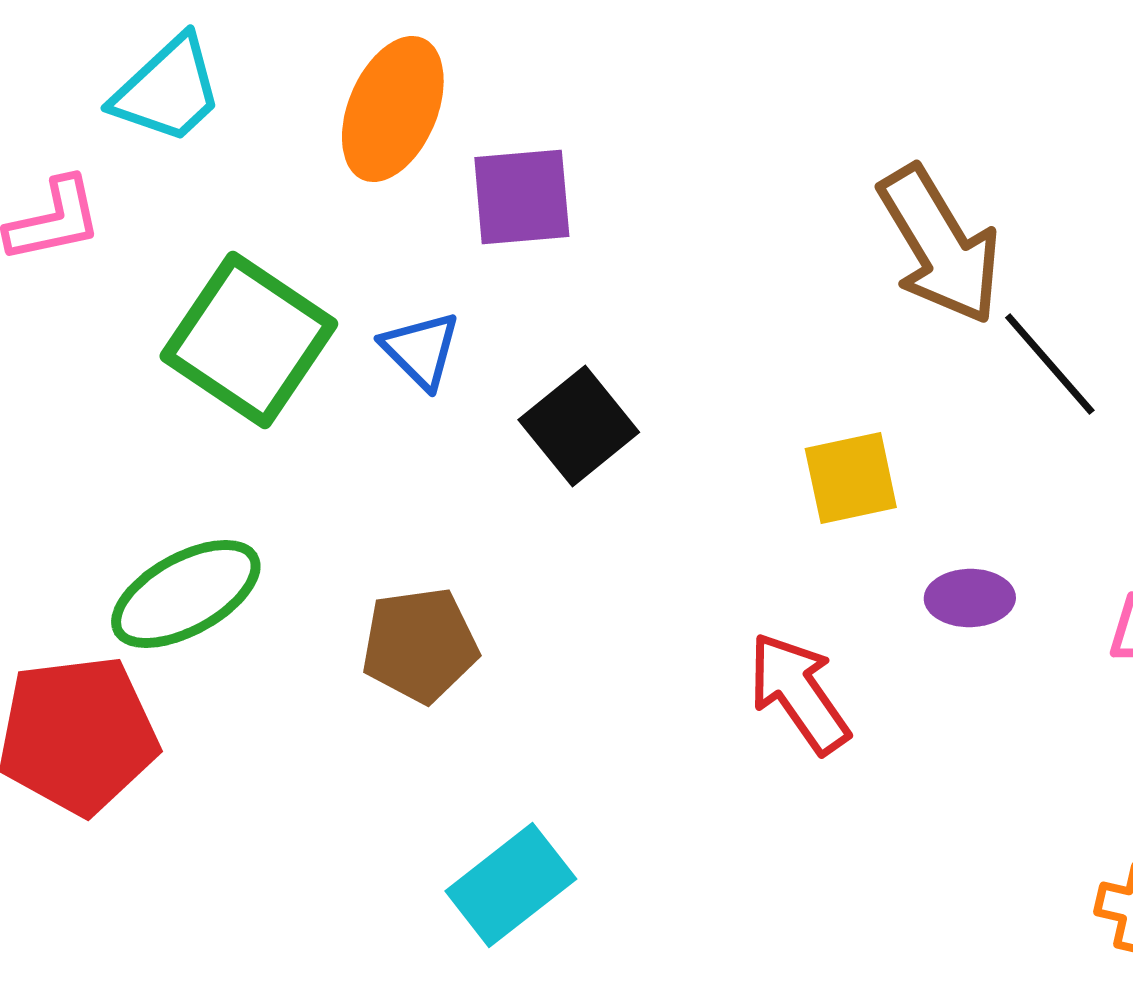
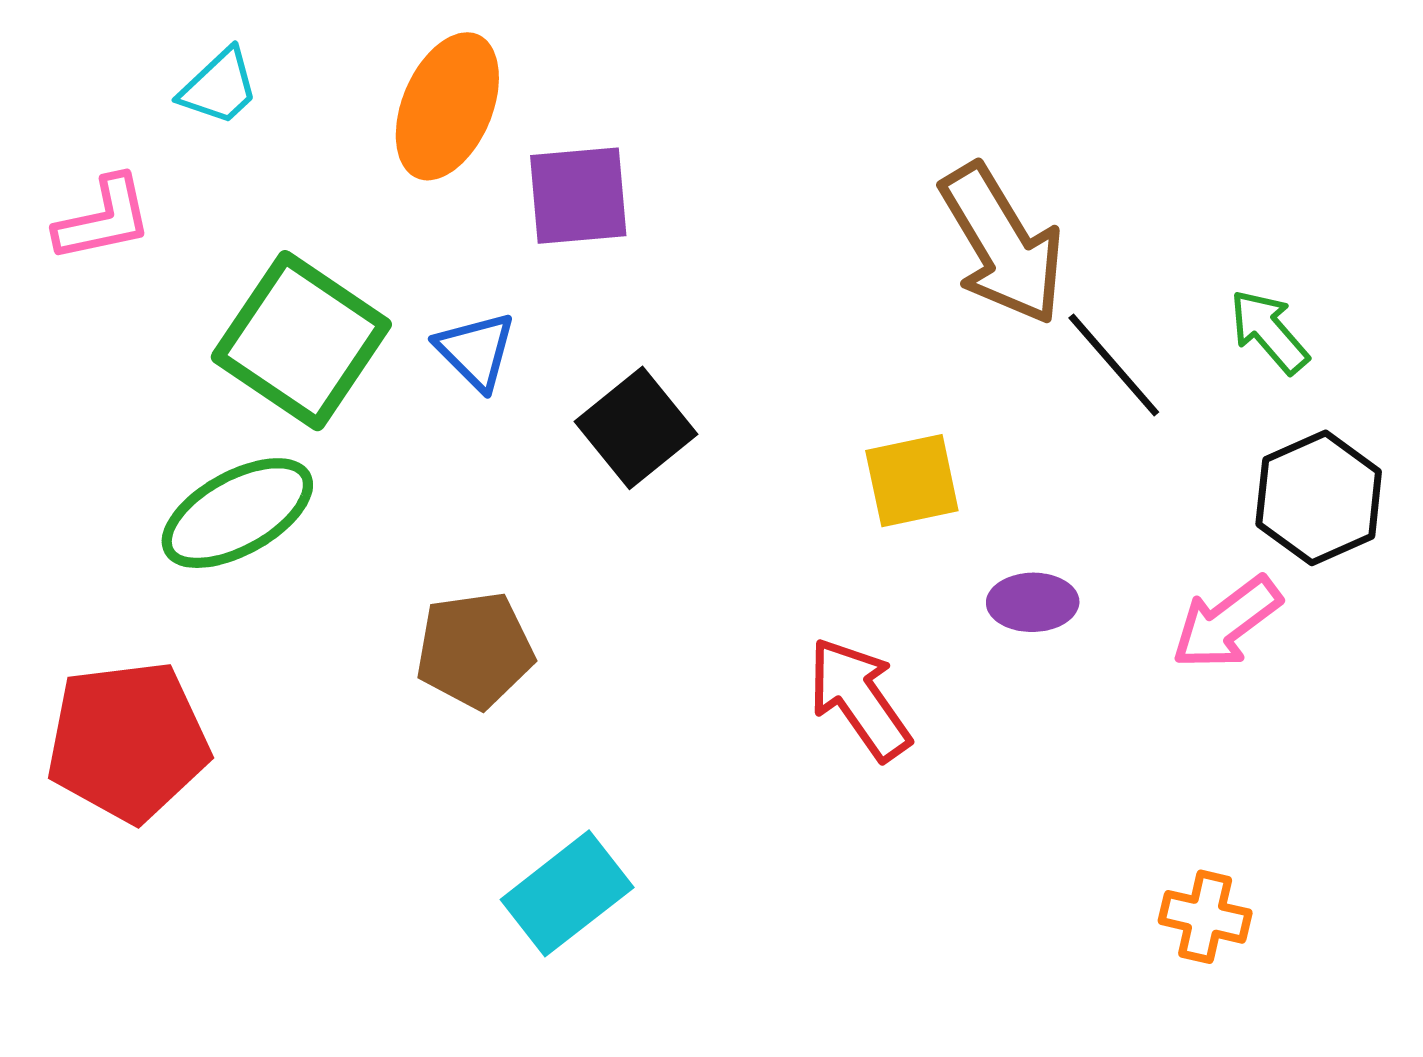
cyan trapezoid: (168, 90) -> (219, 87), size x0.7
green ellipse: (186, 594) -> (237, 513), moved

